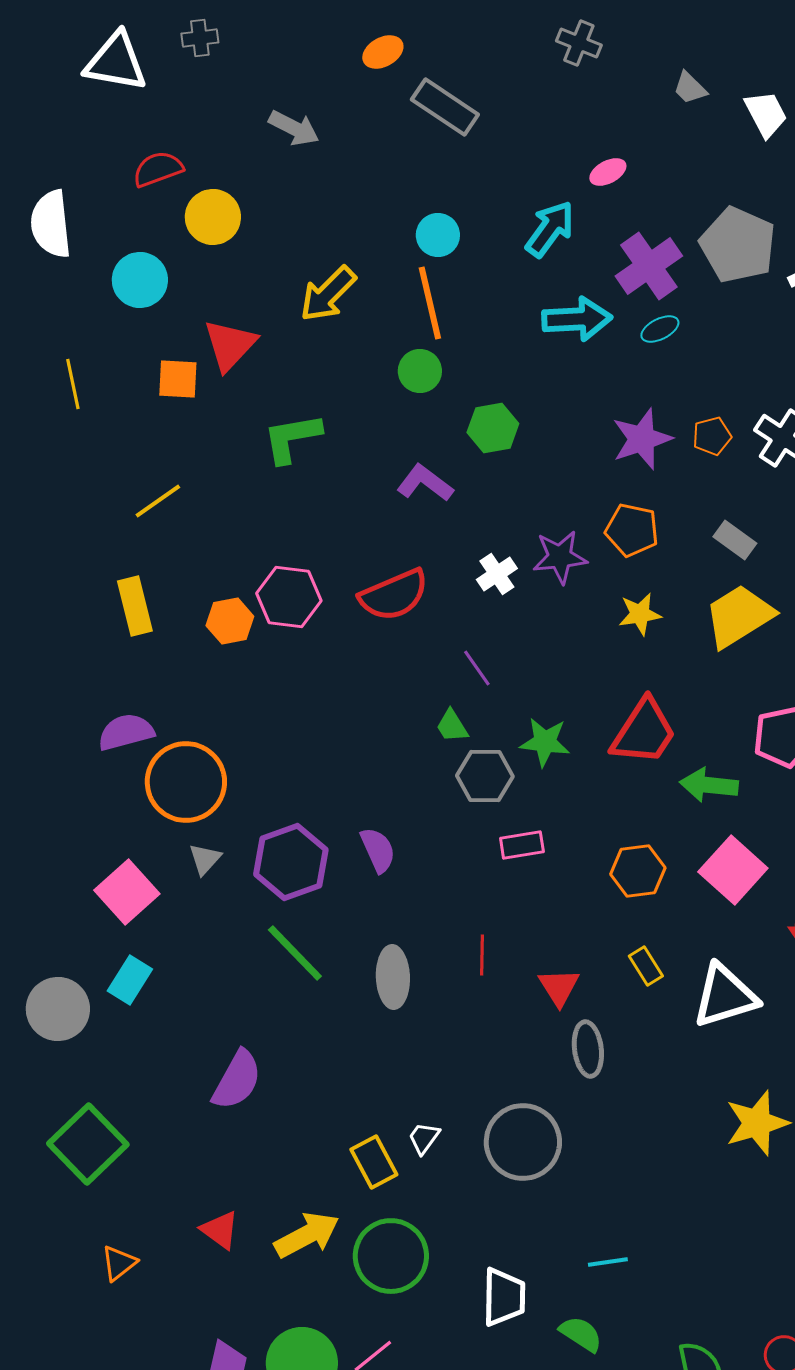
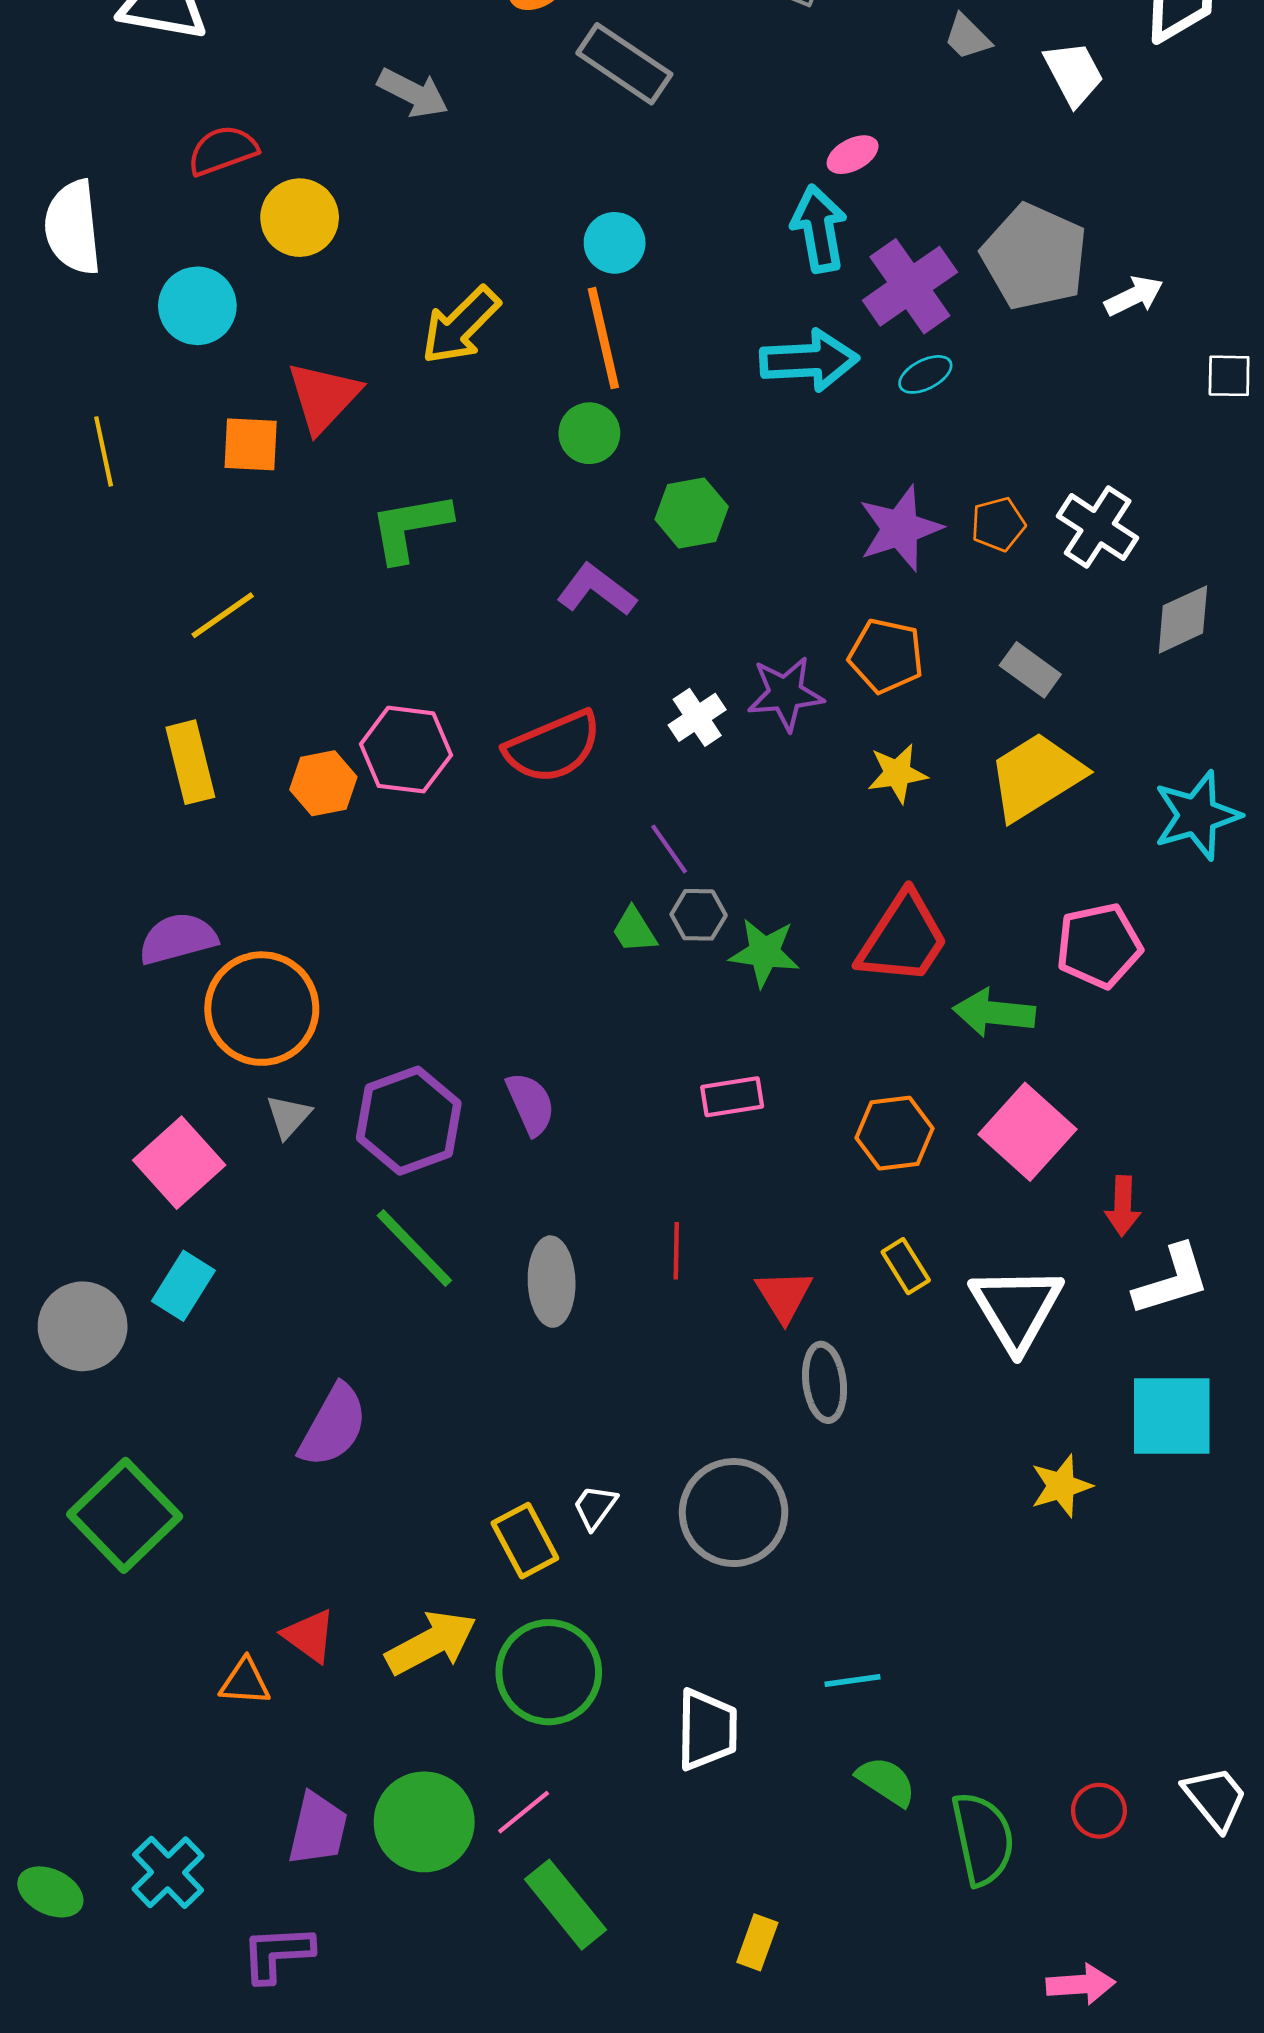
cyan arrow: (550, 229) -> (819, 229), moved, turned -46
gray hexagon: (485, 776) -> (699, 915), moved, size x0.7
white triangle: (725, 996) -> (1016, 1308), turned -44
yellow star: (757, 1123) -> (1061, 1486), size x0.7
orange triangle: (119, 1263) -> (245, 1682), moved, turned 42
green semicircle: (581, 1334) -> (886, 1781), moved

